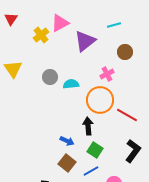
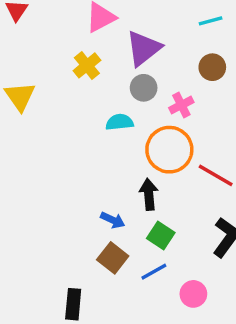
cyan line: (114, 25) -> (211, 21), moved
yellow cross: (41, 35) -> (87, 65), moved
gray circle: (50, 77) -> (144, 88), moved

